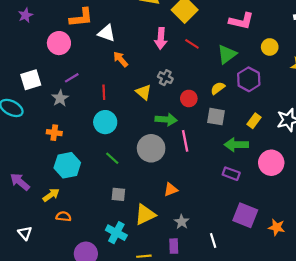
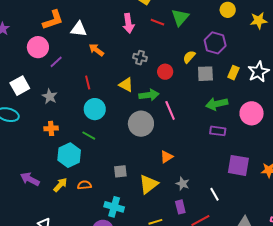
green triangle: (227, 54) -> (180, 17), moved
purple line: (72, 78) -> (56, 62), moved
yellow triangle: (143, 92) -> (126, 85), moved
gray square: (216, 117) -> (205, 74), moved
yellow rectangle: (254, 121) -> (233, 73), moved
green line: (112, 158) -> (89, 136), moved
orange semicircle: (64, 216) -> (84, 185), moved
cyan cross: (116, 233) -> (114, 207), moved

